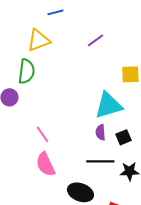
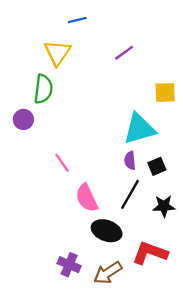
yellow triangle: (38, 40) -> (57, 53), turned -35
black line: (100, 161) -> (130, 194), turned -60
pink semicircle: (45, 164) -> (87, 198), moved

